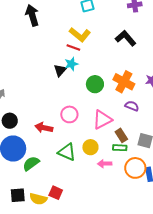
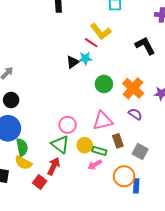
pink circle: (69, 114) -> (68, 125), moved
red arrow: (44, 128) -> (54, 166), moved, turned 90
green rectangle: (120, 148) -> (99, 151), moved
green semicircle: (31, 163) -> (22, 147), turned 102
pink arrow: (105, 164) -> (95, 165), turned -40
yellow semicircle: (38, 199) -> (23, 163), moved

